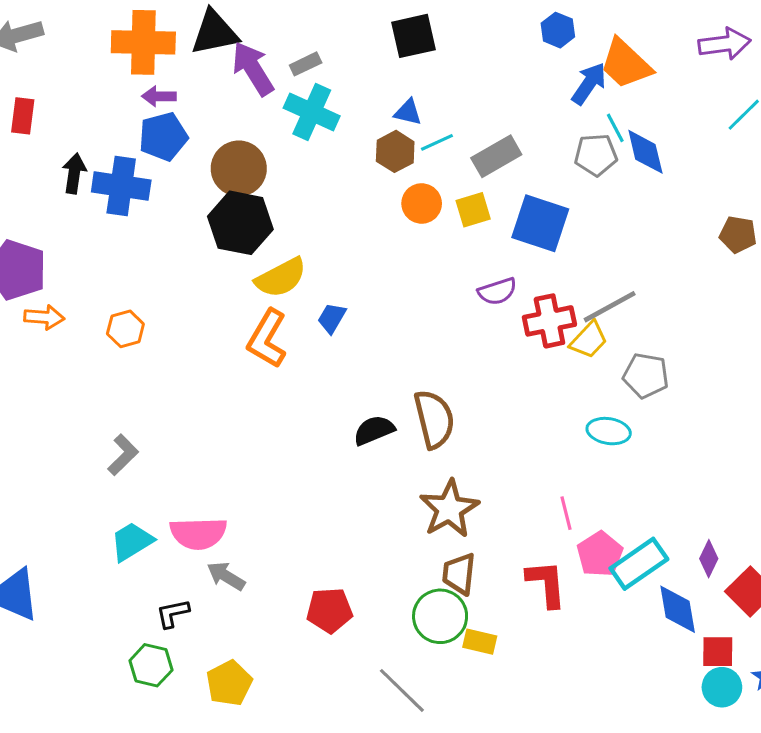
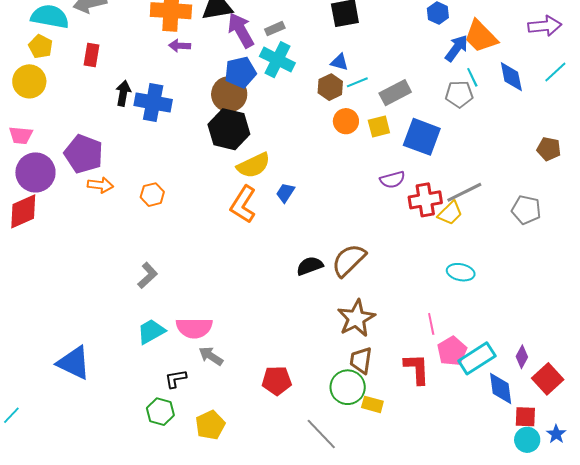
blue pentagon: (163, 137) -> (240, 72), moved
blue diamond: (645, 152) -> (511, 77), moved
gray pentagon: (646, 376) -> (526, 210), moved
brown semicircle: (434, 419) -> (349, 260), turned -123

